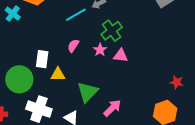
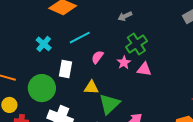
cyan cross: (13, 14) -> (44, 44), moved
cyan line: (76, 15) -> (80, 38), moved
yellow triangle: (58, 74) -> (91, 87), moved

